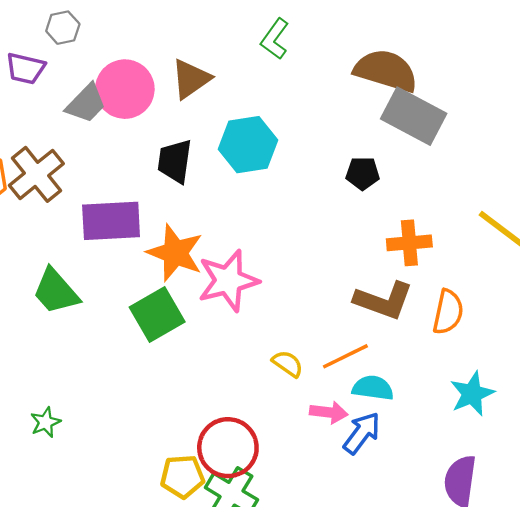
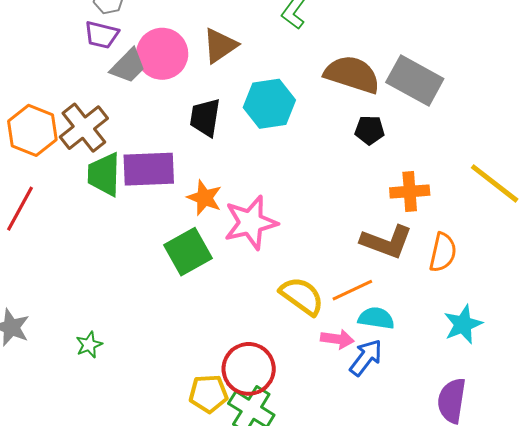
purple trapezoid: (26, 68) -> (101, 35), moved
brown semicircle: (386, 71) -> (352, 74), moved
orange star: (175, 253) -> (204, 198), size x0.7
green trapezoid: (56, 291) -> (104, 174), moved, turned 42
yellow semicircle: (288, 364) -> (302, 296), size x1.6

